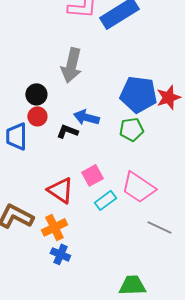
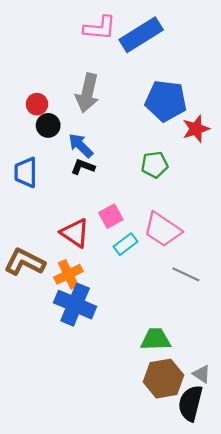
blue pentagon: (138, 94) -> (166, 101), moved
red circle: (37, 116) -> (37, 104), moved
blue arrow: (86, 117) -> (81, 146), moved, turned 30
blue cross: (60, 254) -> (75, 305), size x1.8

